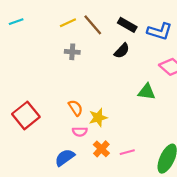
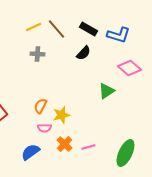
green triangle: (147, 92) -> (106, 91), turned -42
orange semicircle: (75, 108) -> (40, 106), turned -119

